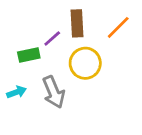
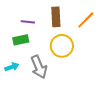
purple line: (52, 38) -> (28, 22), moved, turned 48

